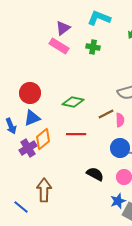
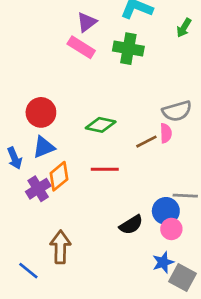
green cross: (93, 47) -> (128, 49), size x1.5
pink semicircle: (120, 120) -> (166, 133), moved
blue circle: (120, 148) -> (166, 211), moved
black semicircle: (95, 174) -> (131, 225), turned 120

